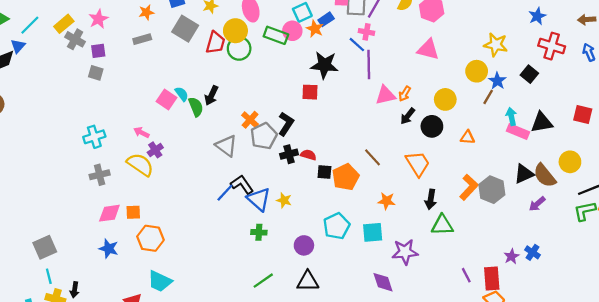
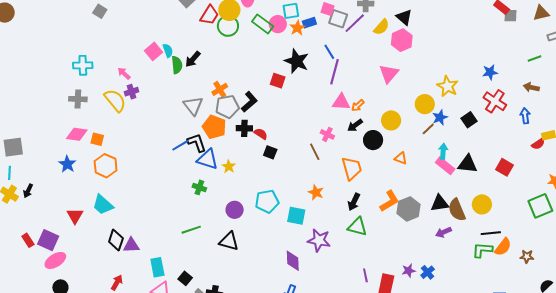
pink cross: (366, 32) -> (327, 134), moved
pink triangle: (428, 50) -> (389, 74), turned 40
orange pentagon: (346, 177) -> (214, 127), moved, turned 30
blue triangle: (259, 199) -> (208, 159), turned -40

